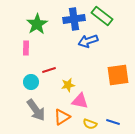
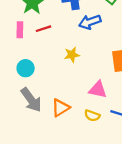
red line: (49, 70) -> (44, 29), moved
yellow star: (68, 85) -> (72, 55), moved
pink triangle: (80, 101) -> (98, 90), moved

